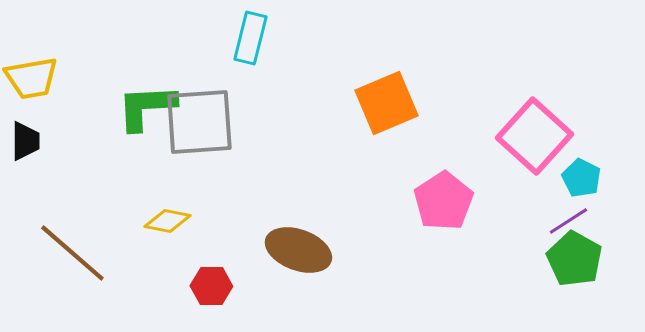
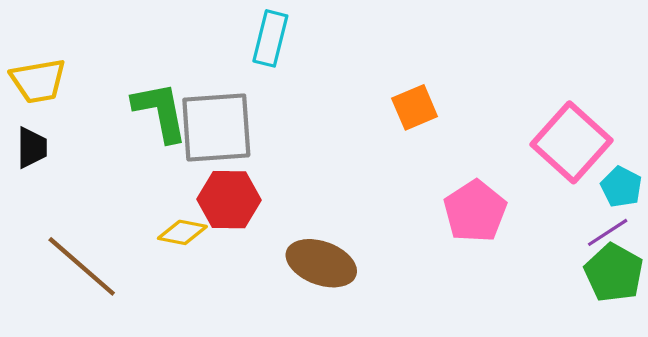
orange square: (386, 103) -> (415, 107), size x0.7
green L-shape: (146, 107) -> (160, 112), turned 82
red hexagon: (211, 286) -> (229, 200), moved, size x1.4

